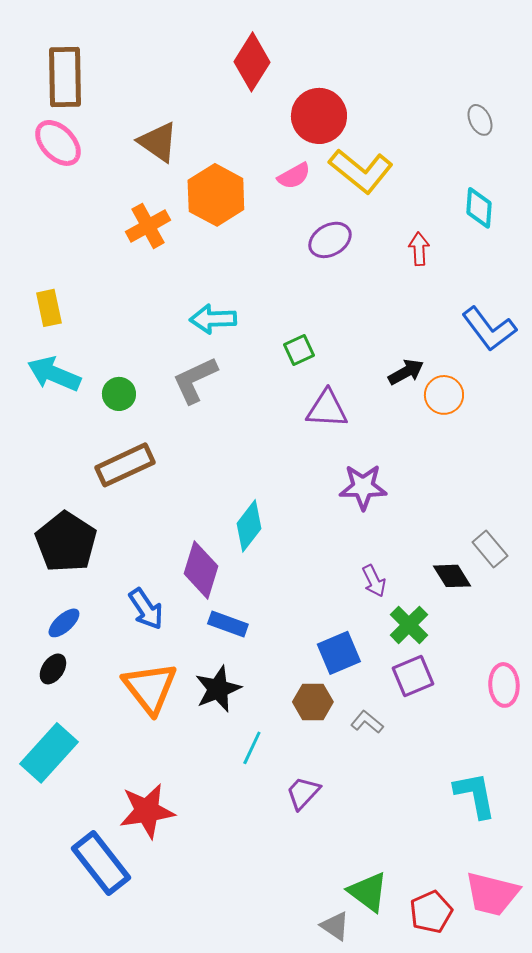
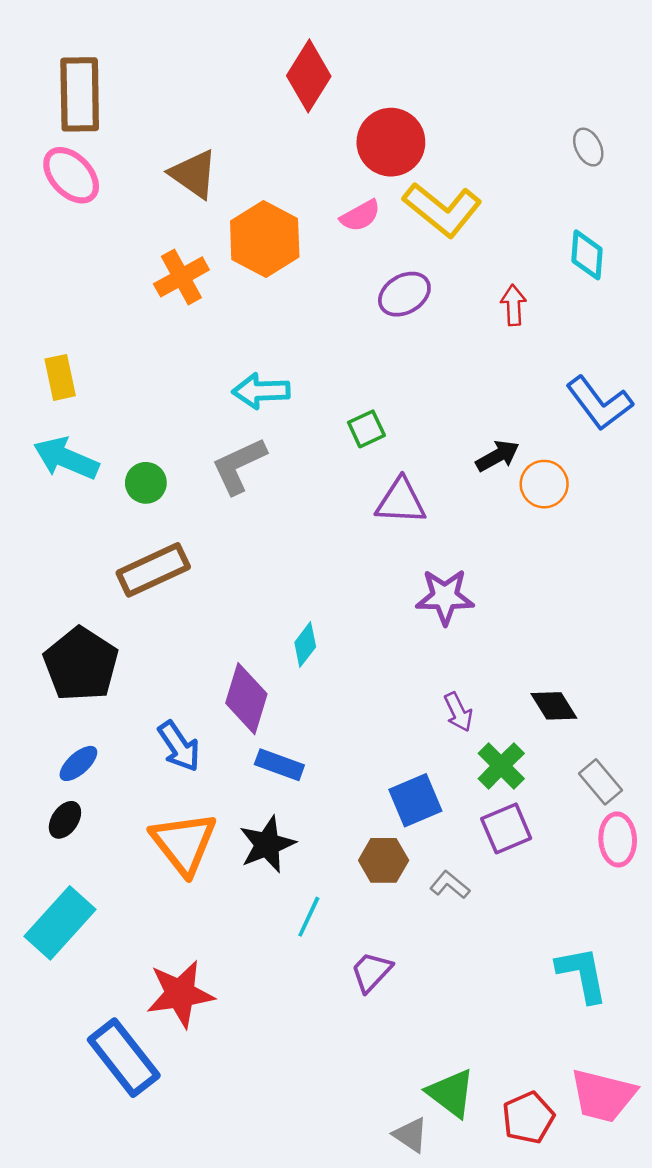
cyan diamond: (249, 526) -> (305, 645), size x0.7
gray rectangle: (490, 549) -> (600, 782), moved

